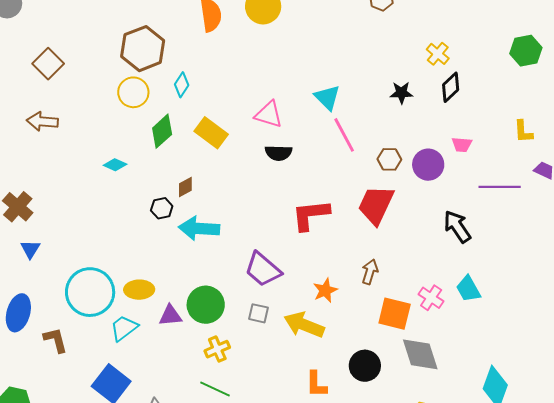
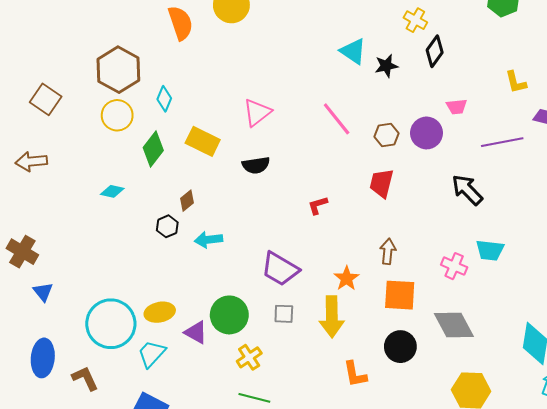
brown square: (48, 64) -> (46, 99), moved
cyan triangle: (327, 97) -> (353, 51), moved
pink triangle: (269, 115) -> (257, 112), turned -44
black semicircle: (278, 153) -> (256, 165), moved
red trapezoid: (376, 205) -> (382, 183), size x0.7
red L-shape: (311, 215) -> (318, 205), size x0.5
cyan arrow: (199, 228) -> (208, 240), size x0.7
cyan trapezoid: (468, 289) -> (490, 250), turned -44
orange square: (395, 314) -> (400, 295), moved
purple triangle: (170, 316) -> (196, 332), turned 45
yellow arrow: (304, 325) -> (332, 317), turned -102

